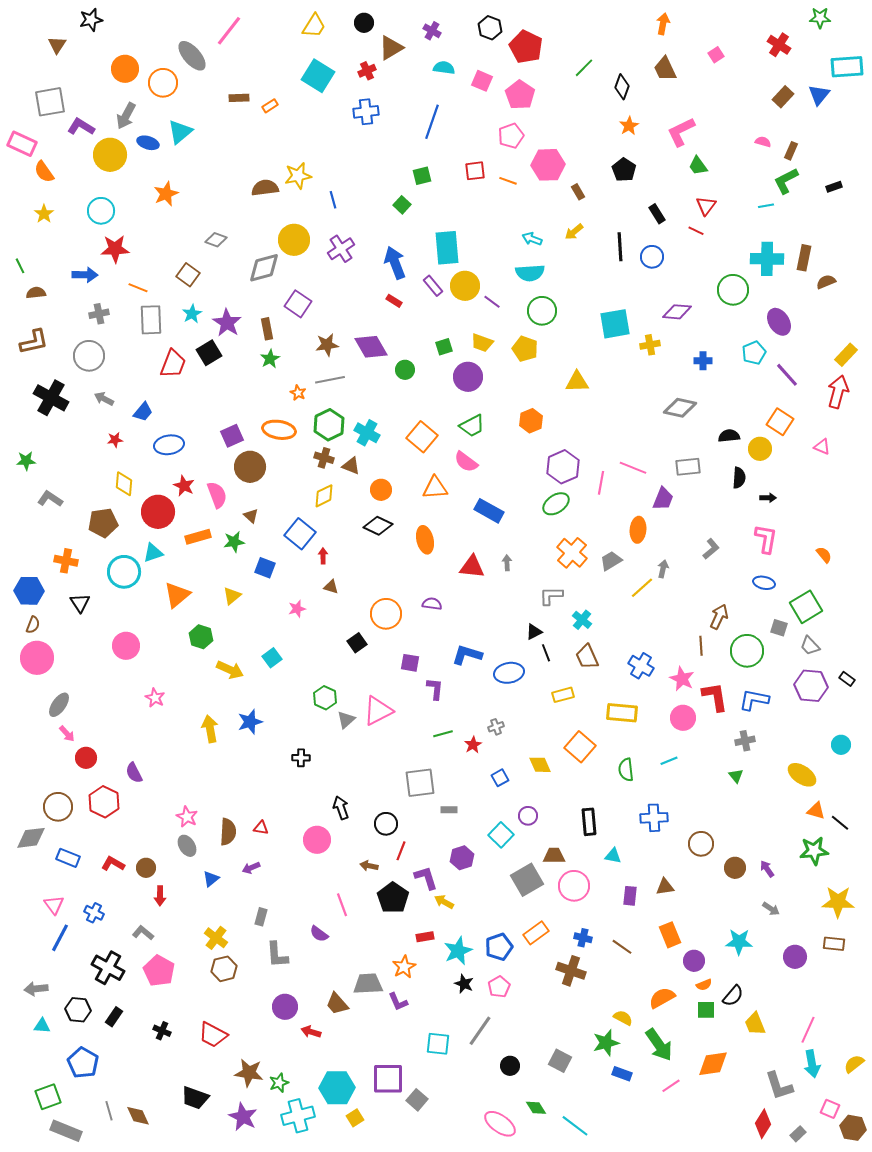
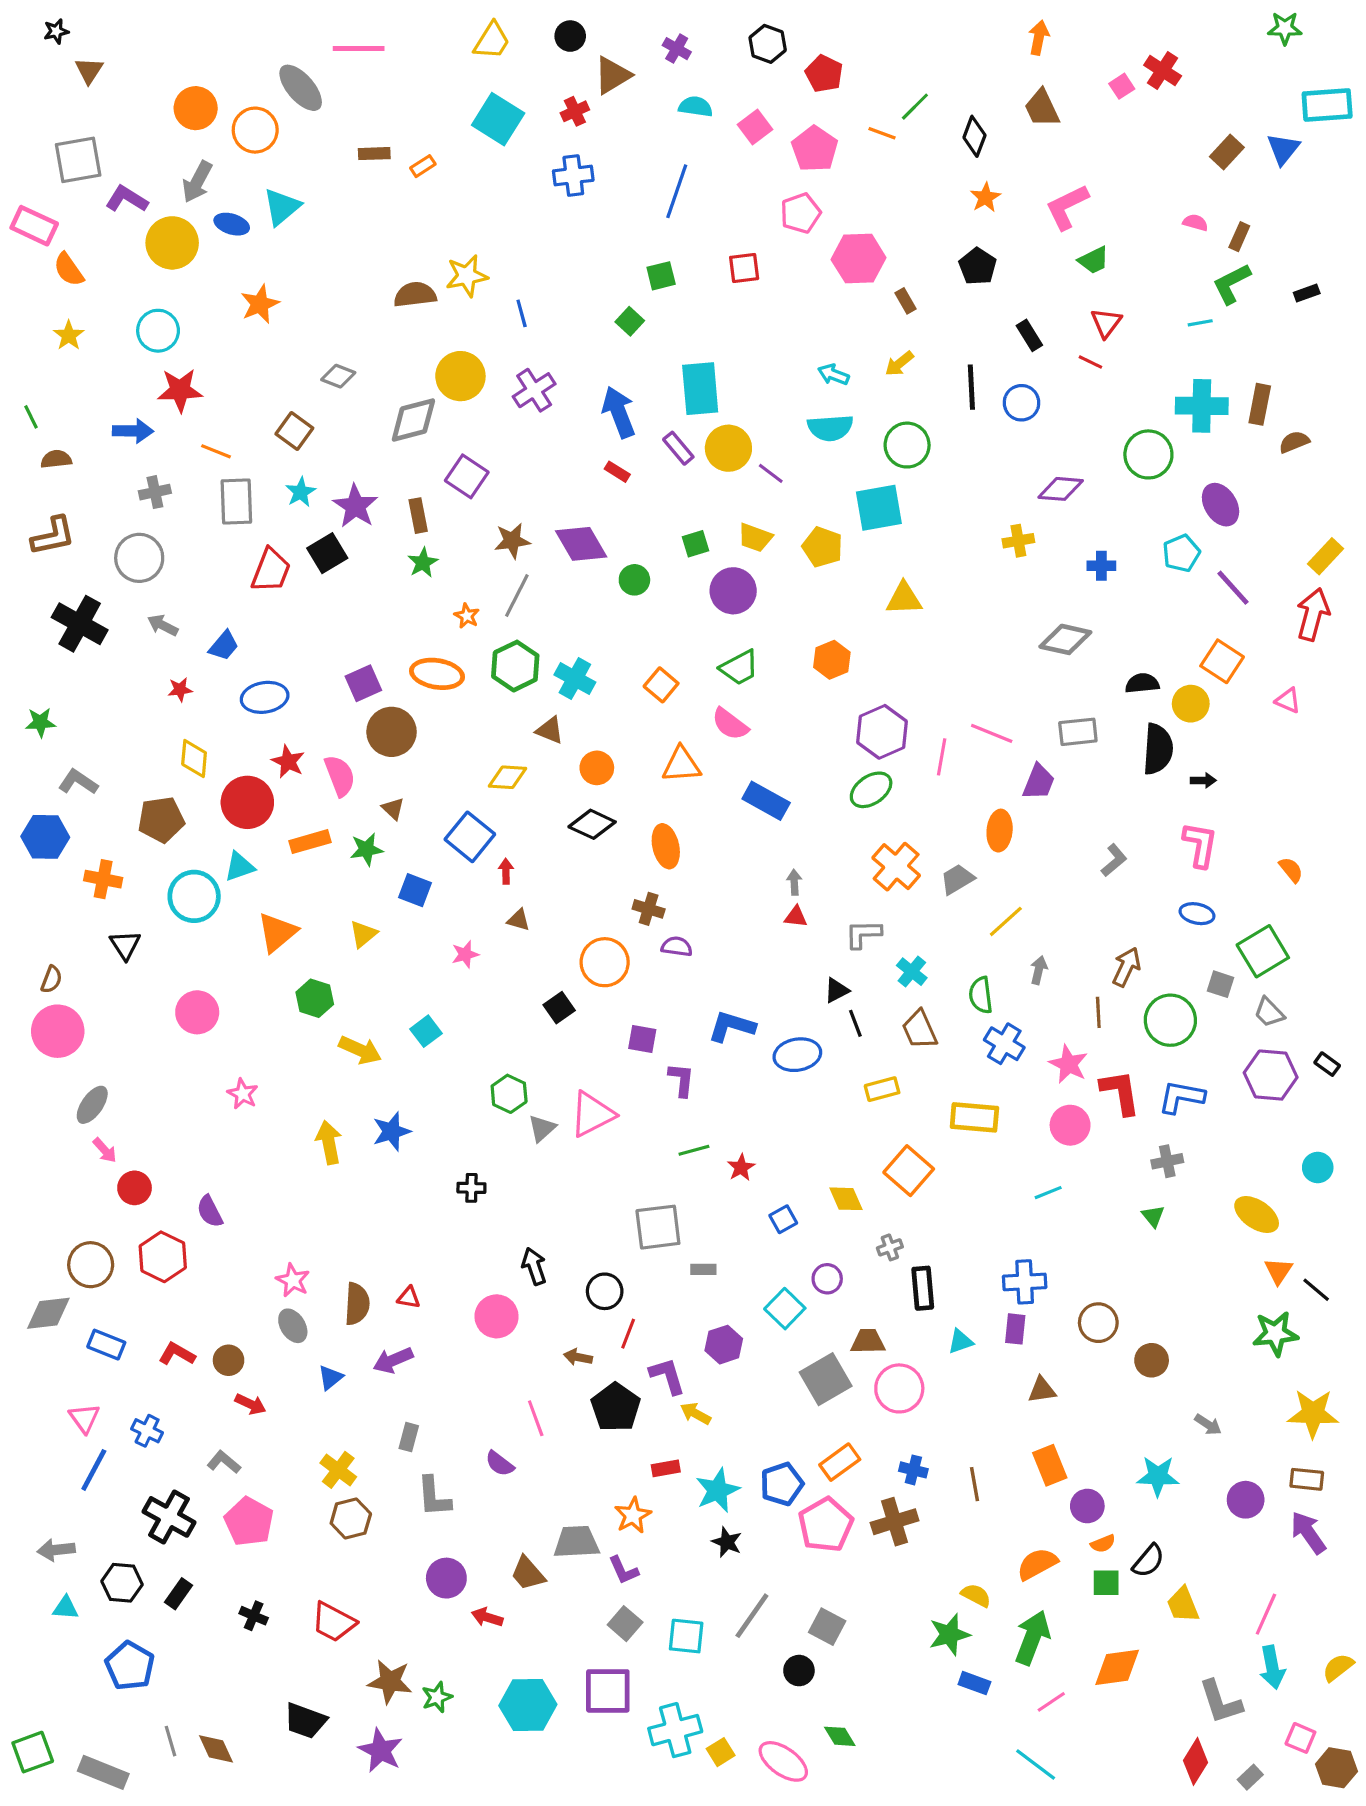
black star: (91, 20) -> (56, 31), moved, size x0.7
pink line: (229, 31) -> (359, 49), turned 52
red cross: (779, 45) -> (1163, 71), moved
red pentagon: (526, 47) -> (824, 74), size x0.7
pink square: (482, 81) -> (755, 127), turned 30
green trapezoid: (698, 166) -> (1094, 260), turned -80
orange line: (508, 181) -> (882, 133), moved
green circle: (542, 311) -> (907, 445), moved
cyan square: (615, 324) -> (879, 508), moved
gray line: (330, 380) -> (517, 596), turned -52
orange square: (422, 437) -> (661, 685), size x0.7
brown cross: (324, 458) -> (649, 909), moved
black semicircle: (739, 478) -> (1158, 749), size x1.5
yellow diamond: (324, 496) -> (507, 777), turned 30
red triangle: (472, 567) -> (796, 917), moved, size x0.6
gray arrow: (663, 569) -> (1039, 970), moved
blue hexagon: (29, 591) -> (45, 837), moved
gray cross: (496, 727) -> (890, 1247), moved
green semicircle: (626, 770) -> (981, 995), moved
orange triangle: (816, 811) -> (1278, 1271), turned 48
cyan triangle: (613, 856) -> (960, 1341), turned -30
purple arrow: (251, 868) -> (393, 1360), size x1.4
purple arrow: (767, 869) -> (1308, 1533), moved, size x1.6
red arrow: (160, 896) -> (250, 1404), turned -66
purple rectangle: (630, 896) -> (1015, 1329), moved
brown line: (622, 947) -> (974, 1484), turned 45
brown cross: (571, 971) -> (895, 1522), turned -36
pink pentagon: (499, 987) -> (826, 1525), moved, size x1.6
green arrow: (659, 1045) -> (1032, 1638), turned -124
gray square: (560, 1061) -> (827, 1627), moved
green square: (48, 1097) -> (33, 1752), moved
gray square: (417, 1100) -> (625, 1624), moved
cyan cross: (298, 1116) -> (675, 1730), moved
yellow square: (355, 1118) -> (721, 1752), moved
cyan line: (575, 1126) -> (1036, 1765), moved

